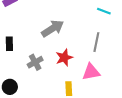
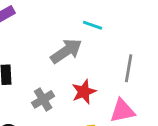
cyan line: (104, 11) -> (93, 25), moved

